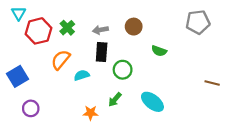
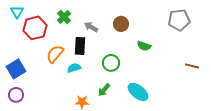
green cross: (67, 28) -> (64, 17), moved
gray arrow: (100, 30) -> (91, 27), turned 40
black rectangle: (102, 52) -> (80, 46), moved
brown line: (212, 83) -> (192, 66), moved
purple circle: (31, 108) -> (16, 95), moved

